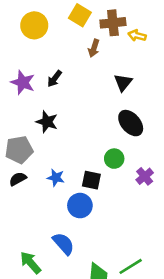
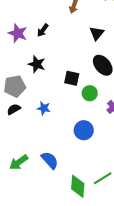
black square: (91, 180) -> (72, 78), moved
blue circle: (80, 206) -> (84, 130), moved
green arrow: (30, 263) -> (19, 162), moved, turned -84

